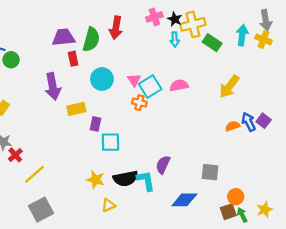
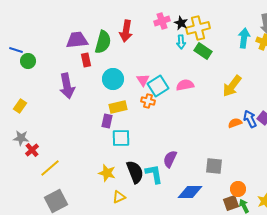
green rectangle: (212, 43) -> (203, 51), moved
yellow rectangle: (76, 109) -> (118, 107), moved
black semicircle: (125, 179) -> (135, 172), turned -100

